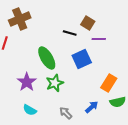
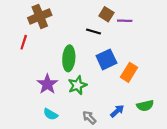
brown square: (88, 23) -> (106, 14), moved
purple line: (99, 39) -> (125, 21), moved
green ellipse: (47, 58) -> (69, 58), turned 35
orange rectangle: (109, 83) -> (129, 72), moved

